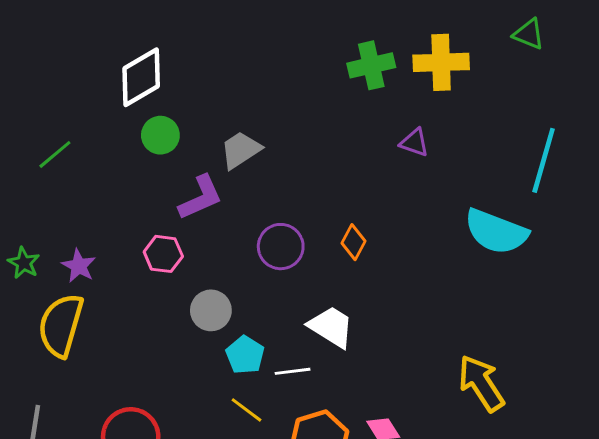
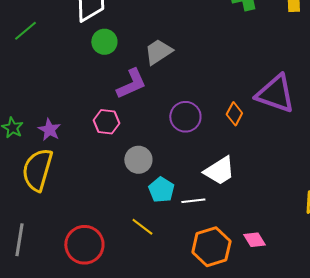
purple triangle: (414, 143) -> (275, 94), moved, size x2.0
green line: (55, 154) -> (25, 31), moved
white trapezoid: (331, 327) -> (219, 171), turned 116
yellow line: (247, 410) -> (142, 227), moved

